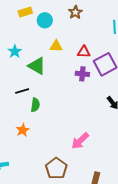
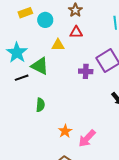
cyan star: (15, 51) -> (17, 53), size x1.5
red triangle: (84, 52) -> (76, 32), moved
black line: (22, 91) -> (22, 78), moved
orange star: (23, 130) -> (65, 131), moved

